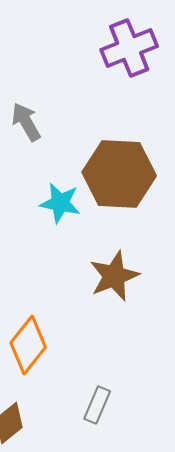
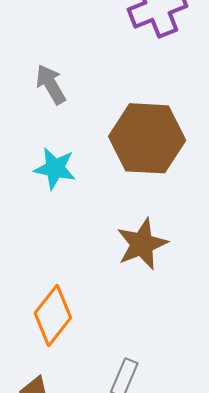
cyan star: (60, 203) -> (55, 168), moved

